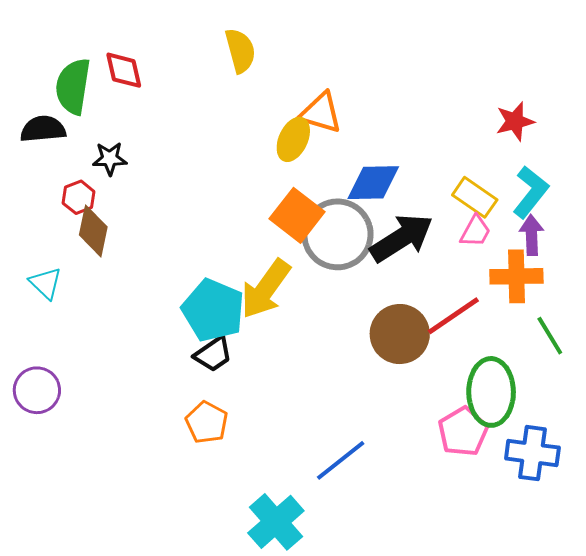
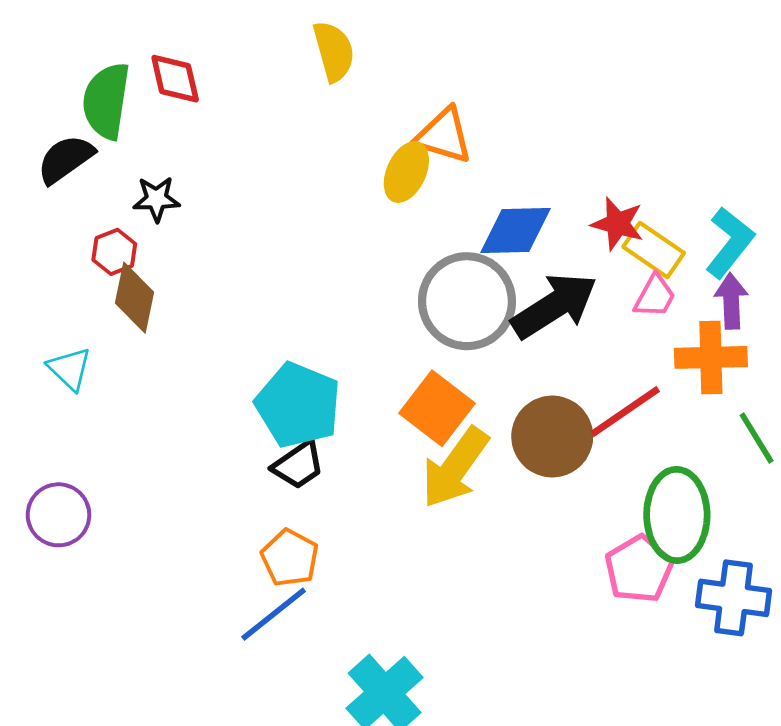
red star: (515, 121) -> (617, 224), moved, turned 30
black semicircle: (43, 129) -> (66, 159), turned -30
orange square: (297, 215) -> (437, 408), moved
yellow arrow: (266, 289) -> (455, 468), moved
blue line: (341, 460) -> (274, 614), moved

